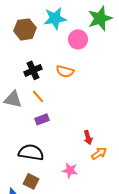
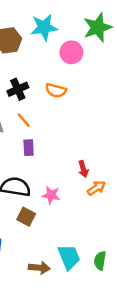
purple rectangle: (42, 119) -> (29, 148), turned -72
pink star: (70, 170) -> (51, 195), moved
brown square: (31, 181) -> (26, 217), moved

